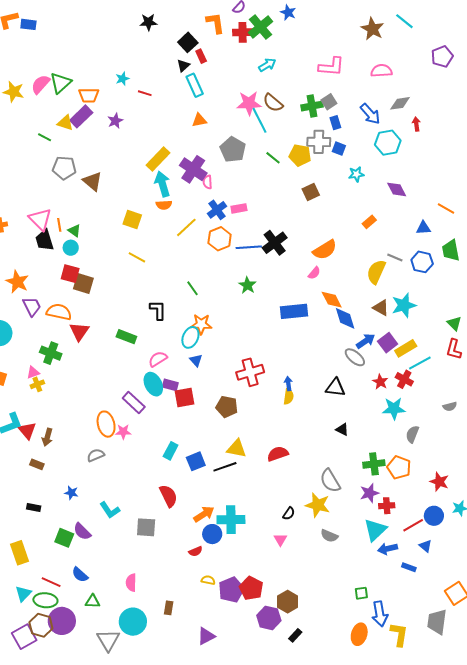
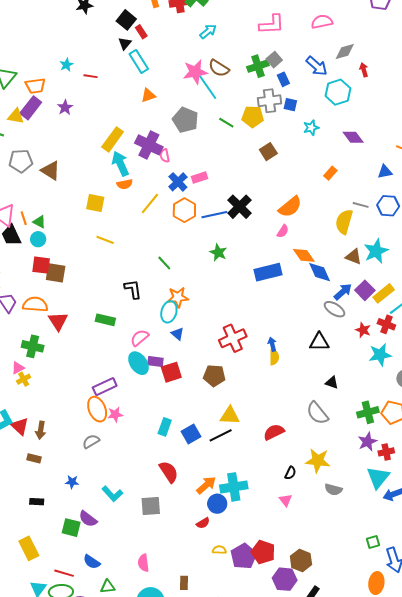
purple rectangle: (134, 403) -> (105, 387), moved, turned -60
red semicircle: (278, 454) -> (274, 432), moved
gray semicircle: (330, 481) -> (317, 413), moved

